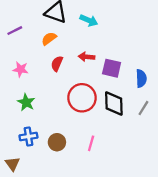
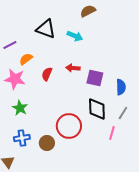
orange semicircle: (49, 39) -> (26, 59), moved
pink star: (20, 69) -> (15, 79), size x1.5
red circle: (82, 98) -> (69, 126), moved
pink line: (91, 143) -> (112, 133), moved

